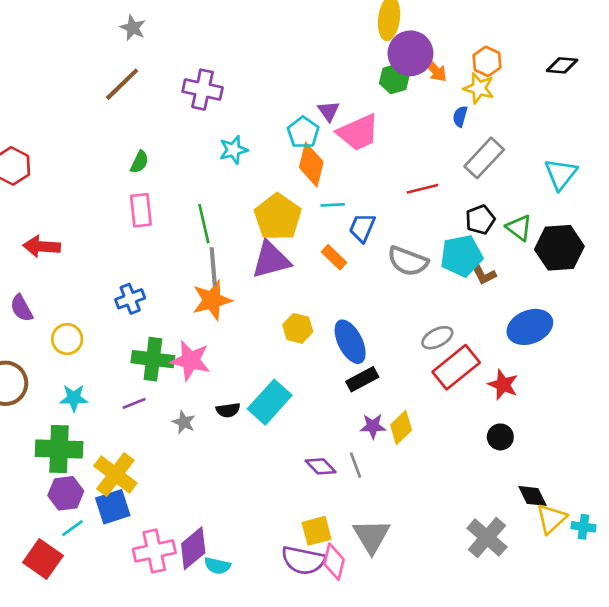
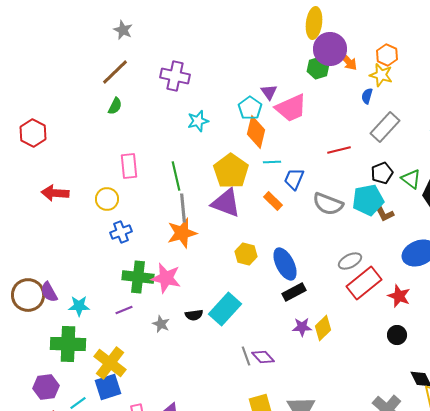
green semicircle: (140, 162) -> (115, 106), moved
purple triangle: (271, 260) -> (226, 203), turned 36
purple semicircle: (21, 308) -> (49, 292), moved
yellow circle: (67, 339) -> (107, 199), moved
gray line: (355, 465) -> (246, 356), moved
purple hexagon: (66, 493) -> (46, 387), moved

